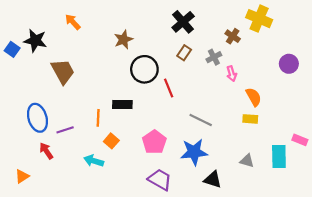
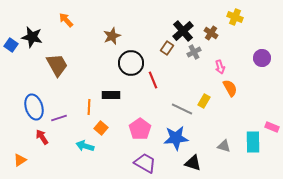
yellow cross: (259, 19) -> (235, 17), size x0.7
black cross: (183, 22) -> (183, 31), moved
pink arrow: (232, 74) -> (220, 67), moved
yellow rectangle: (250, 119) -> (204, 101), moved, turned -64

